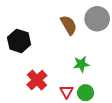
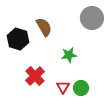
brown semicircle: (69, 25) -> (44, 27), moved
green star: (81, 64) -> (69, 55), moved

